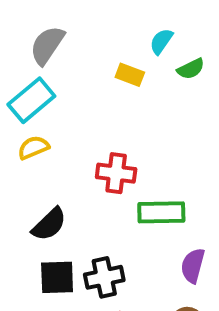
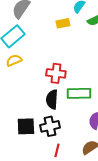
yellow rectangle: (130, 75) -> (63, 23), turned -32
black semicircle: (49, 224) -> (52, 99), moved, turned 138

